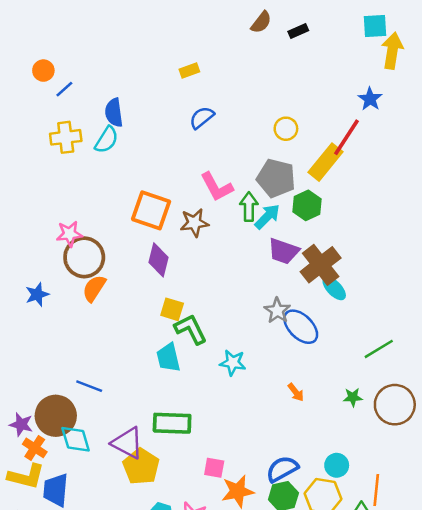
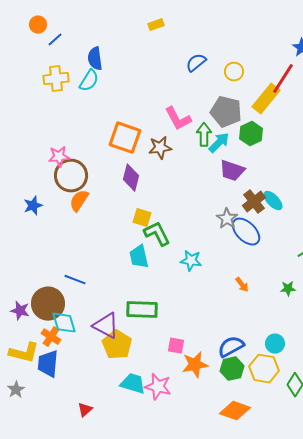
blue semicircle: (202, 118) -> (196, 63), moved
brown cross: (321, 265) -> (254, 202), moved, size x0.7
orange cross: (35, 448) -> (51, 337), moved

